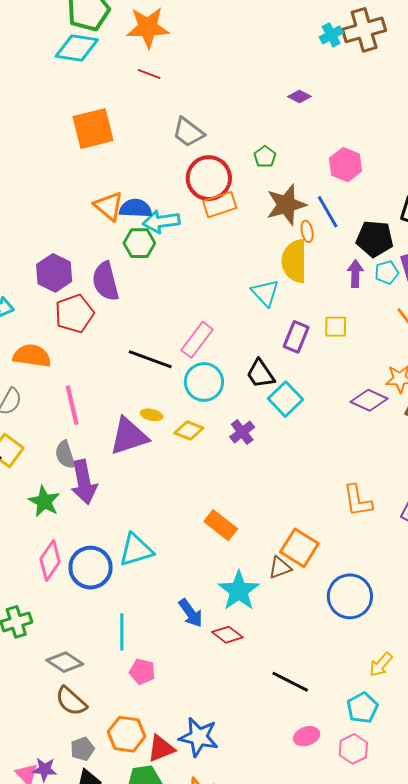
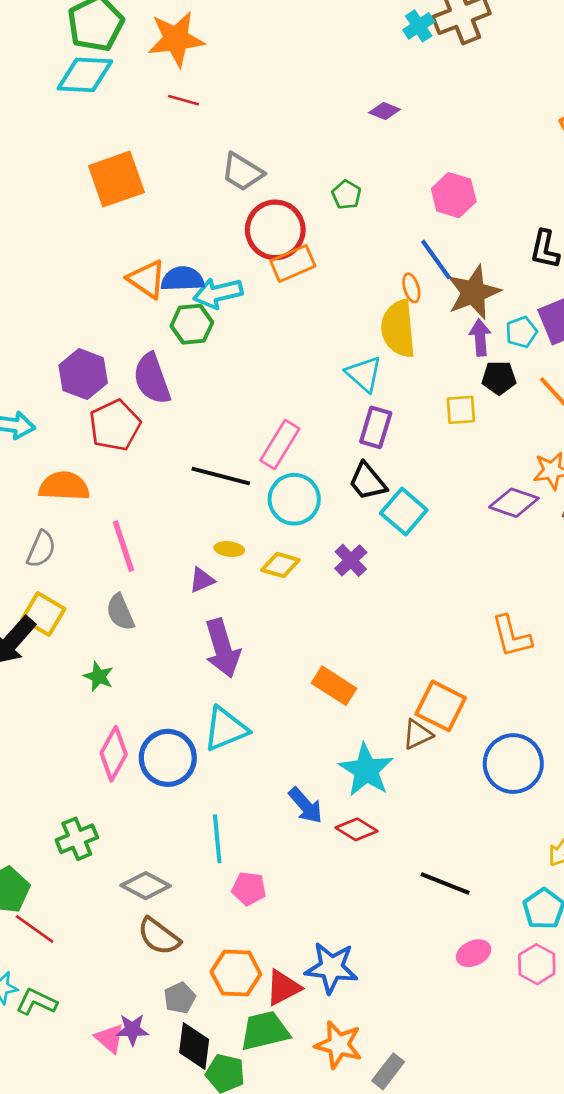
brown star: (286, 205) -> (473, 292), moved
black pentagon: (375, 239) -> (499, 378), moved, size x0.7
purple rectangle: (296, 337) -> (376, 427), moved
purple triangle: (129, 436) -> (202, 580), size x0.5
purple arrow: (84, 482) -> (223, 648), moved
green star: (44, 501) -> (99, 676), size x0.7

